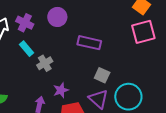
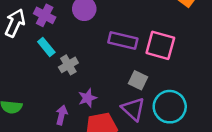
pink square: (143, 32) -> (160, 45), moved, turned 30

